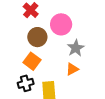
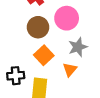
orange square: (32, 61) -> (44, 55), moved
orange triangle: (72, 69) -> (70, 70), turned -32

